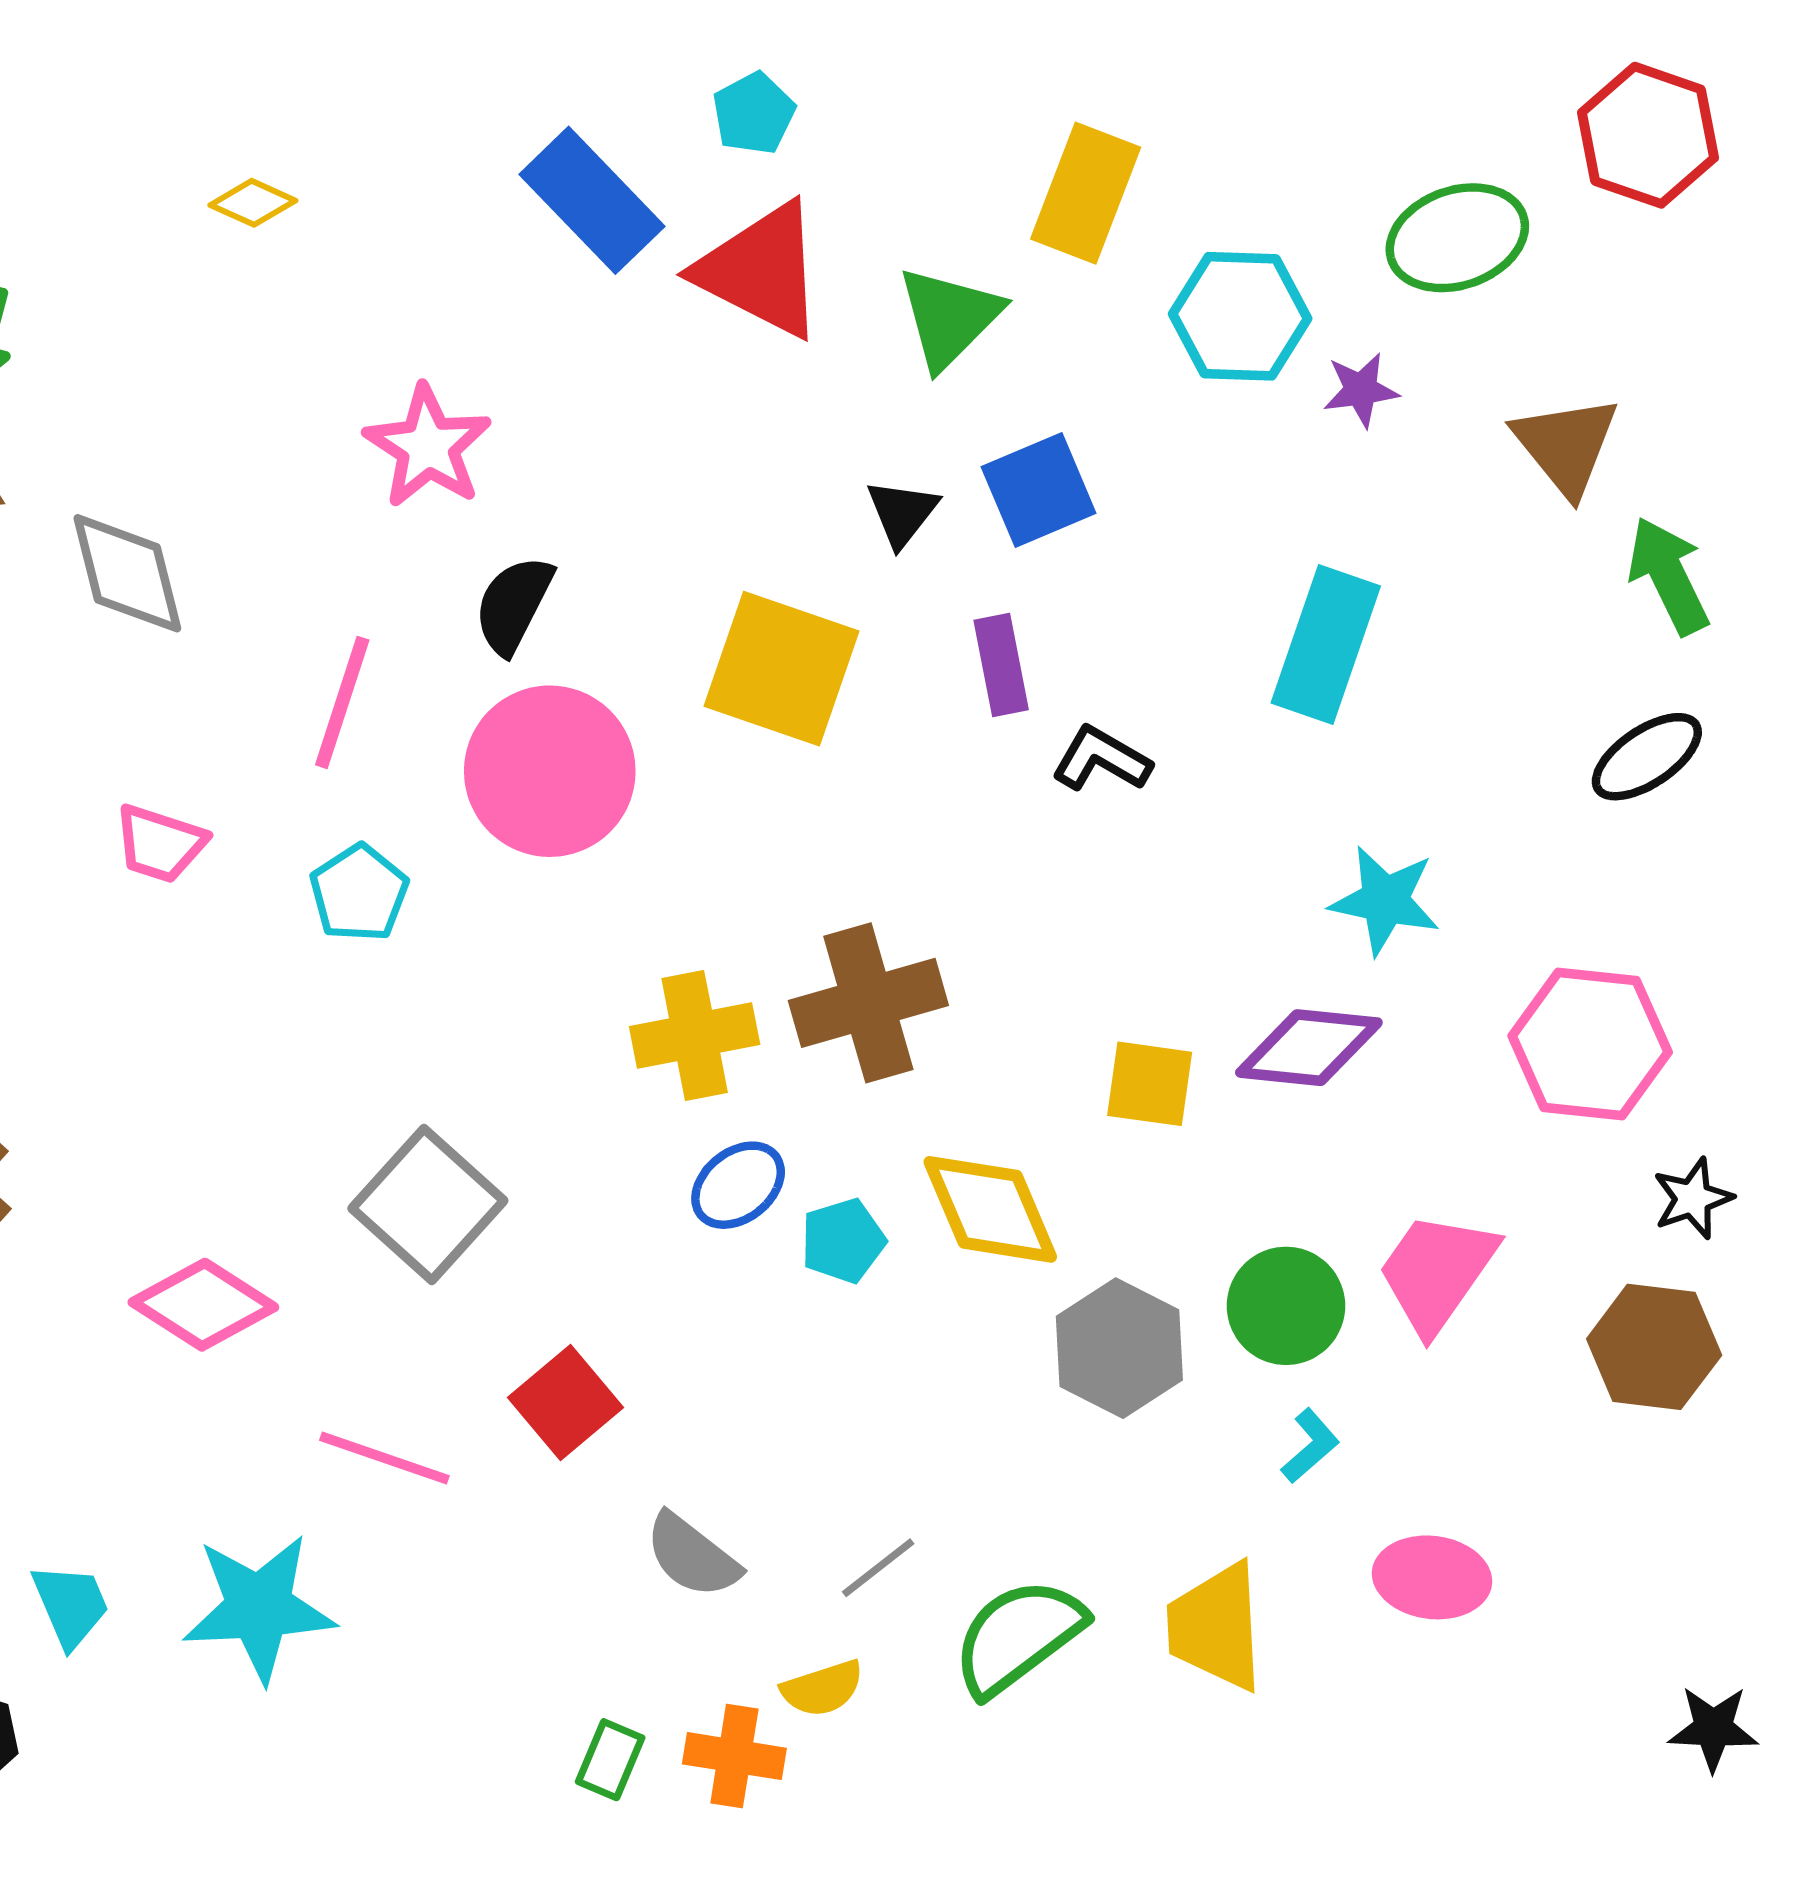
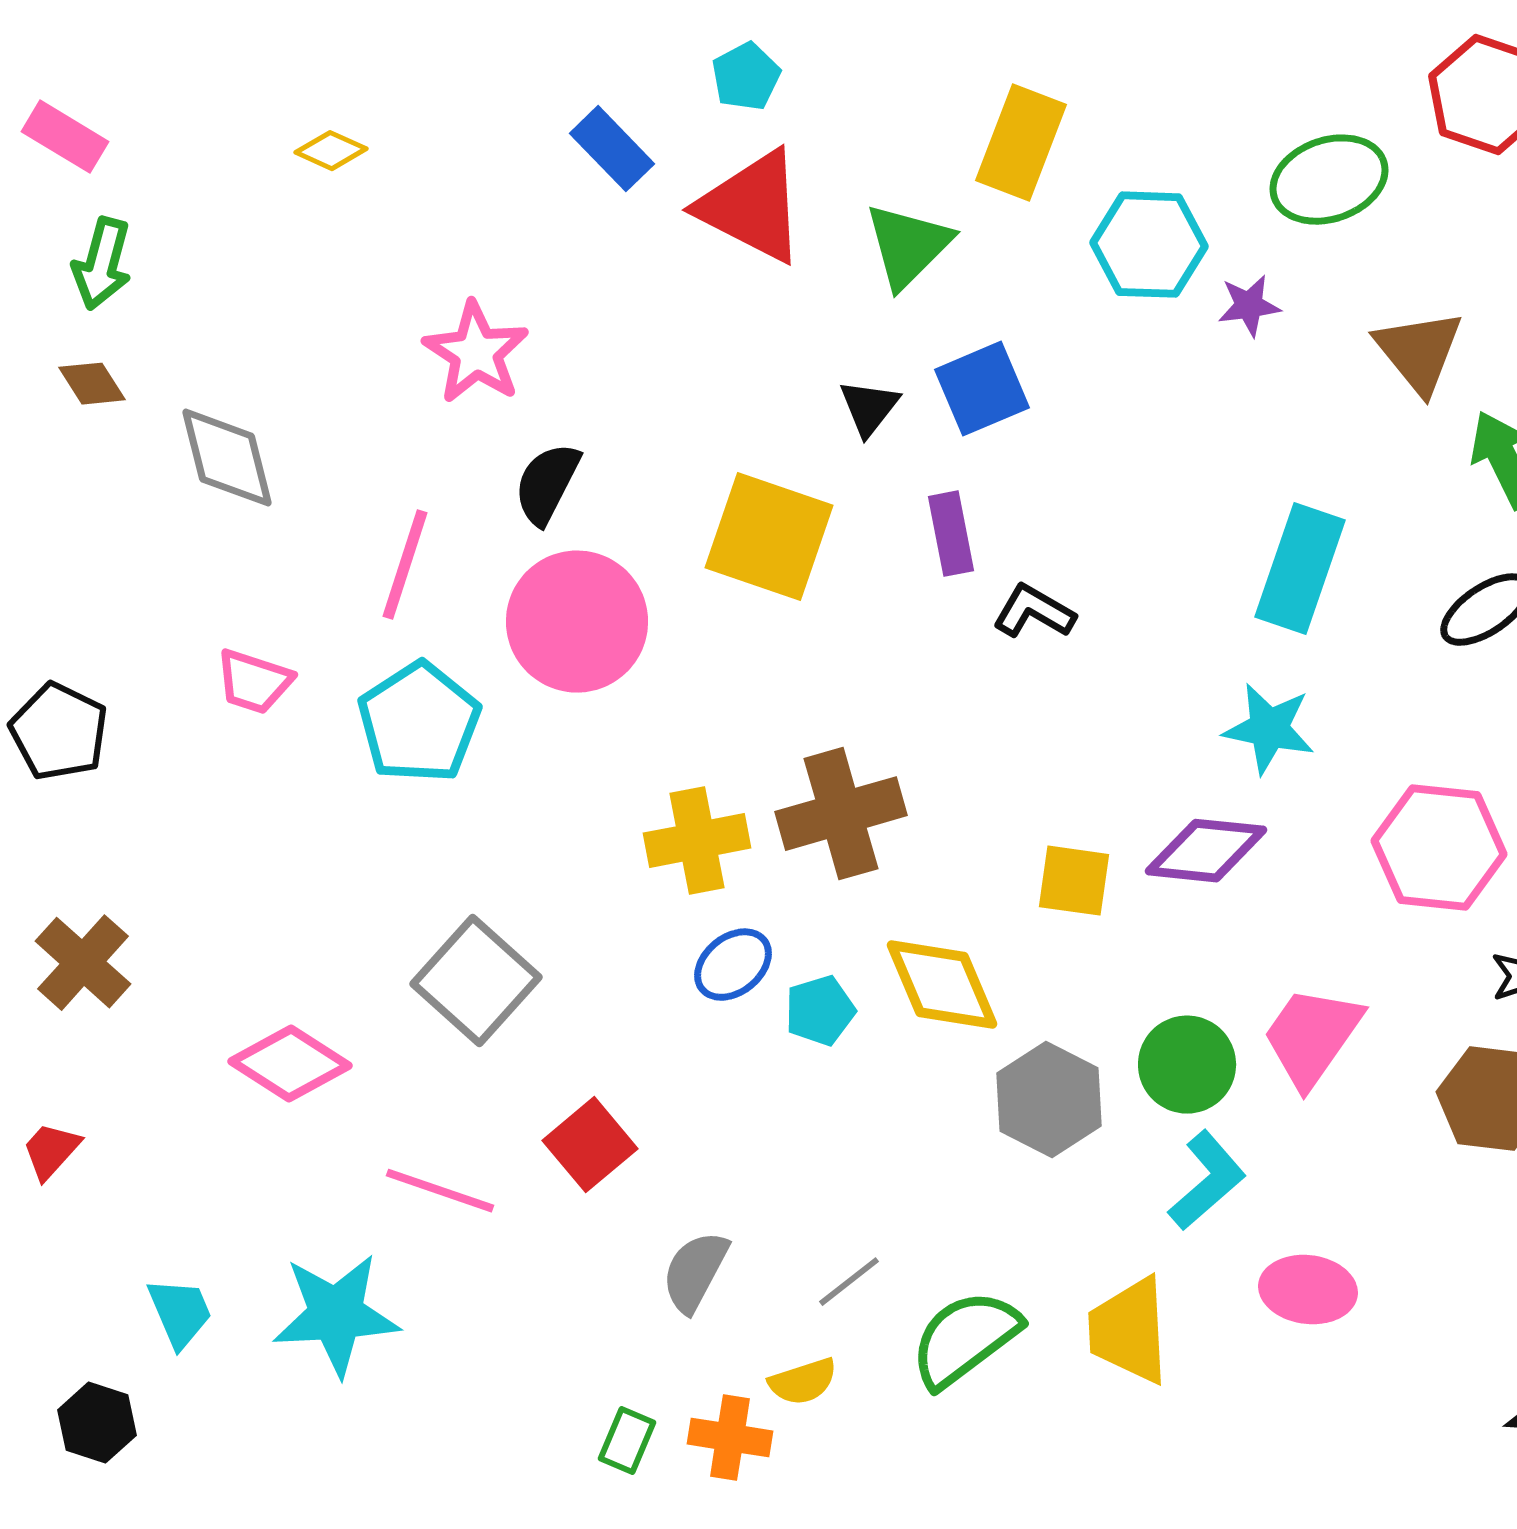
blue rectangle: (592, 200) -> (612, 149), size x0.7
cyan rectangle: (1326, 644) -> (1300, 569), moved
cyan pentagon: (359, 893) -> (419, 723), size x1.5
cyan L-shape: (1310, 1446) -> (1207, 1181), size x1.6
gray semicircle: (692, 1556) -> (695, 1272), turned 80

